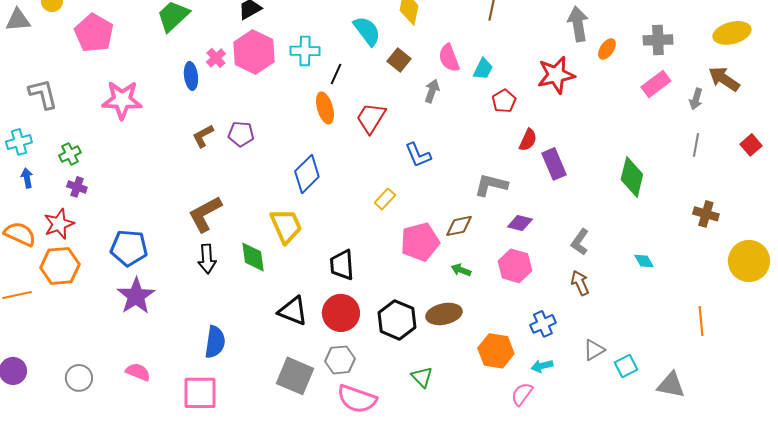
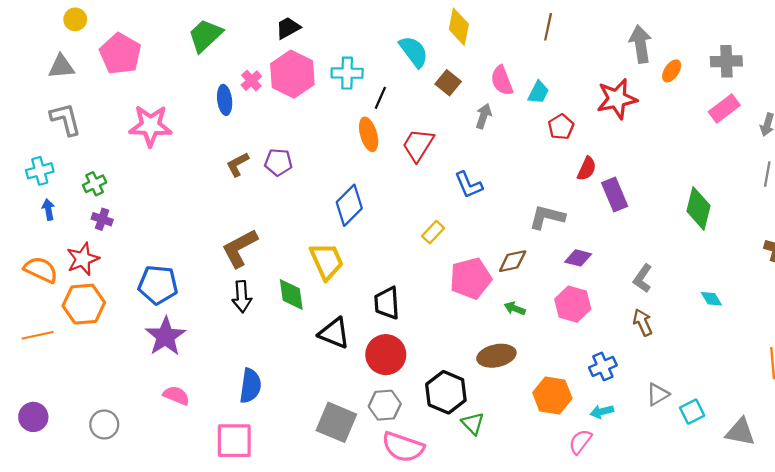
gray triangle: (18, 20) -> (61, 67), moved
black triangle: (293, 311) -> (334, 333), moved
black hexagon: (397, 320) -> (446, 392), moved
pink semicircle: (138, 372) -> (176, 395), moved

